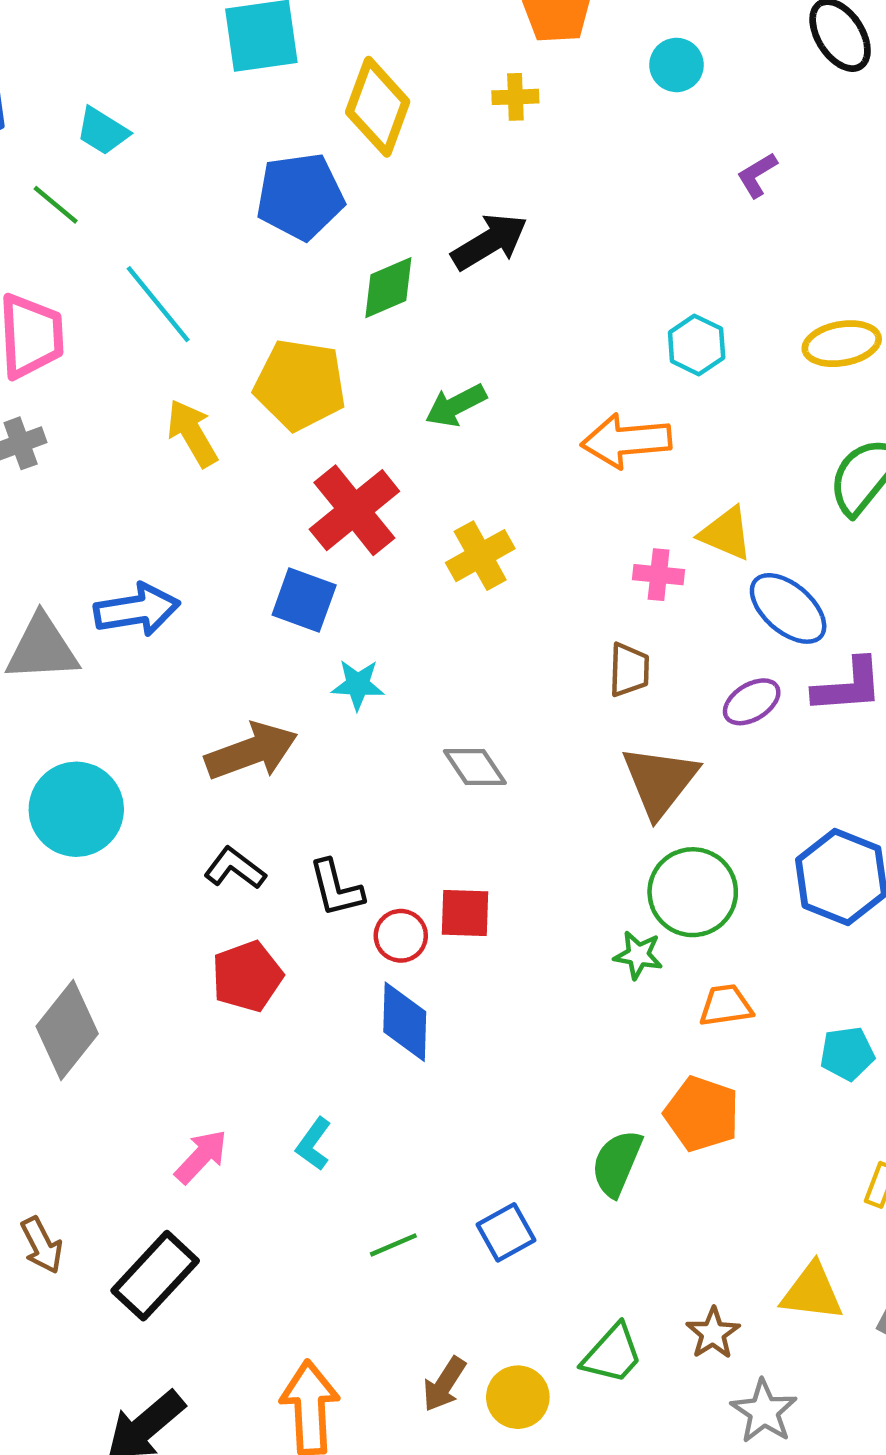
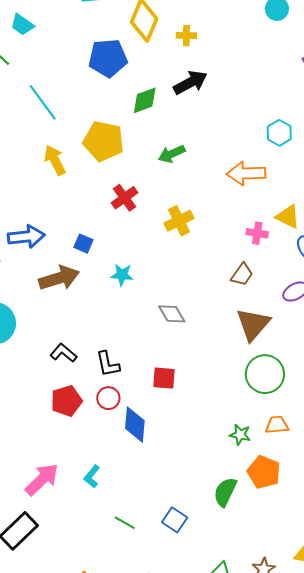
yellow cross: (515, 97) -> (186, 36), moved
red cross: (354, 510) -> (125, 198), size x0.7
blue square: (304, 600) -> (83, 244), moved, size x0.7
brown trapezoid: (629, 670) -> (242, 275), turned 30
brown arrow: (251, 751) -> (59, 278), moved
red circle: (401, 936) -> (108, 398), moved
green star: (638, 955) -> (240, 435), moved
pink arrow: (201, 1157) -> (42, 479), size x1.4
blue square: (506, 1232) -> (175, 520), turned -30
green line: (393, 1245) -> (125, 523), turned 50

